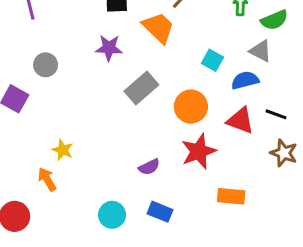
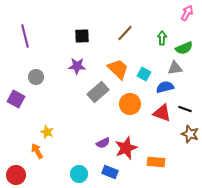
orange trapezoid: (158, 28) -> (118, 69), moved
gray triangle: (260, 51) -> (175, 68), turned -35
red star: (199, 151) -> (126, 148), moved

